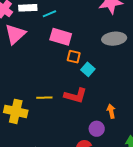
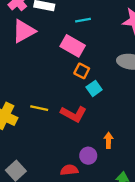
cyan line: (49, 14) -> (83, 20), moved

